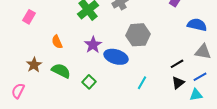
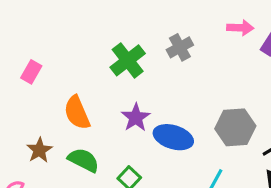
gray hexagon: (138, 35) -> (235, 127), moved
orange semicircle: (57, 42) -> (77, 113), size x1.5

